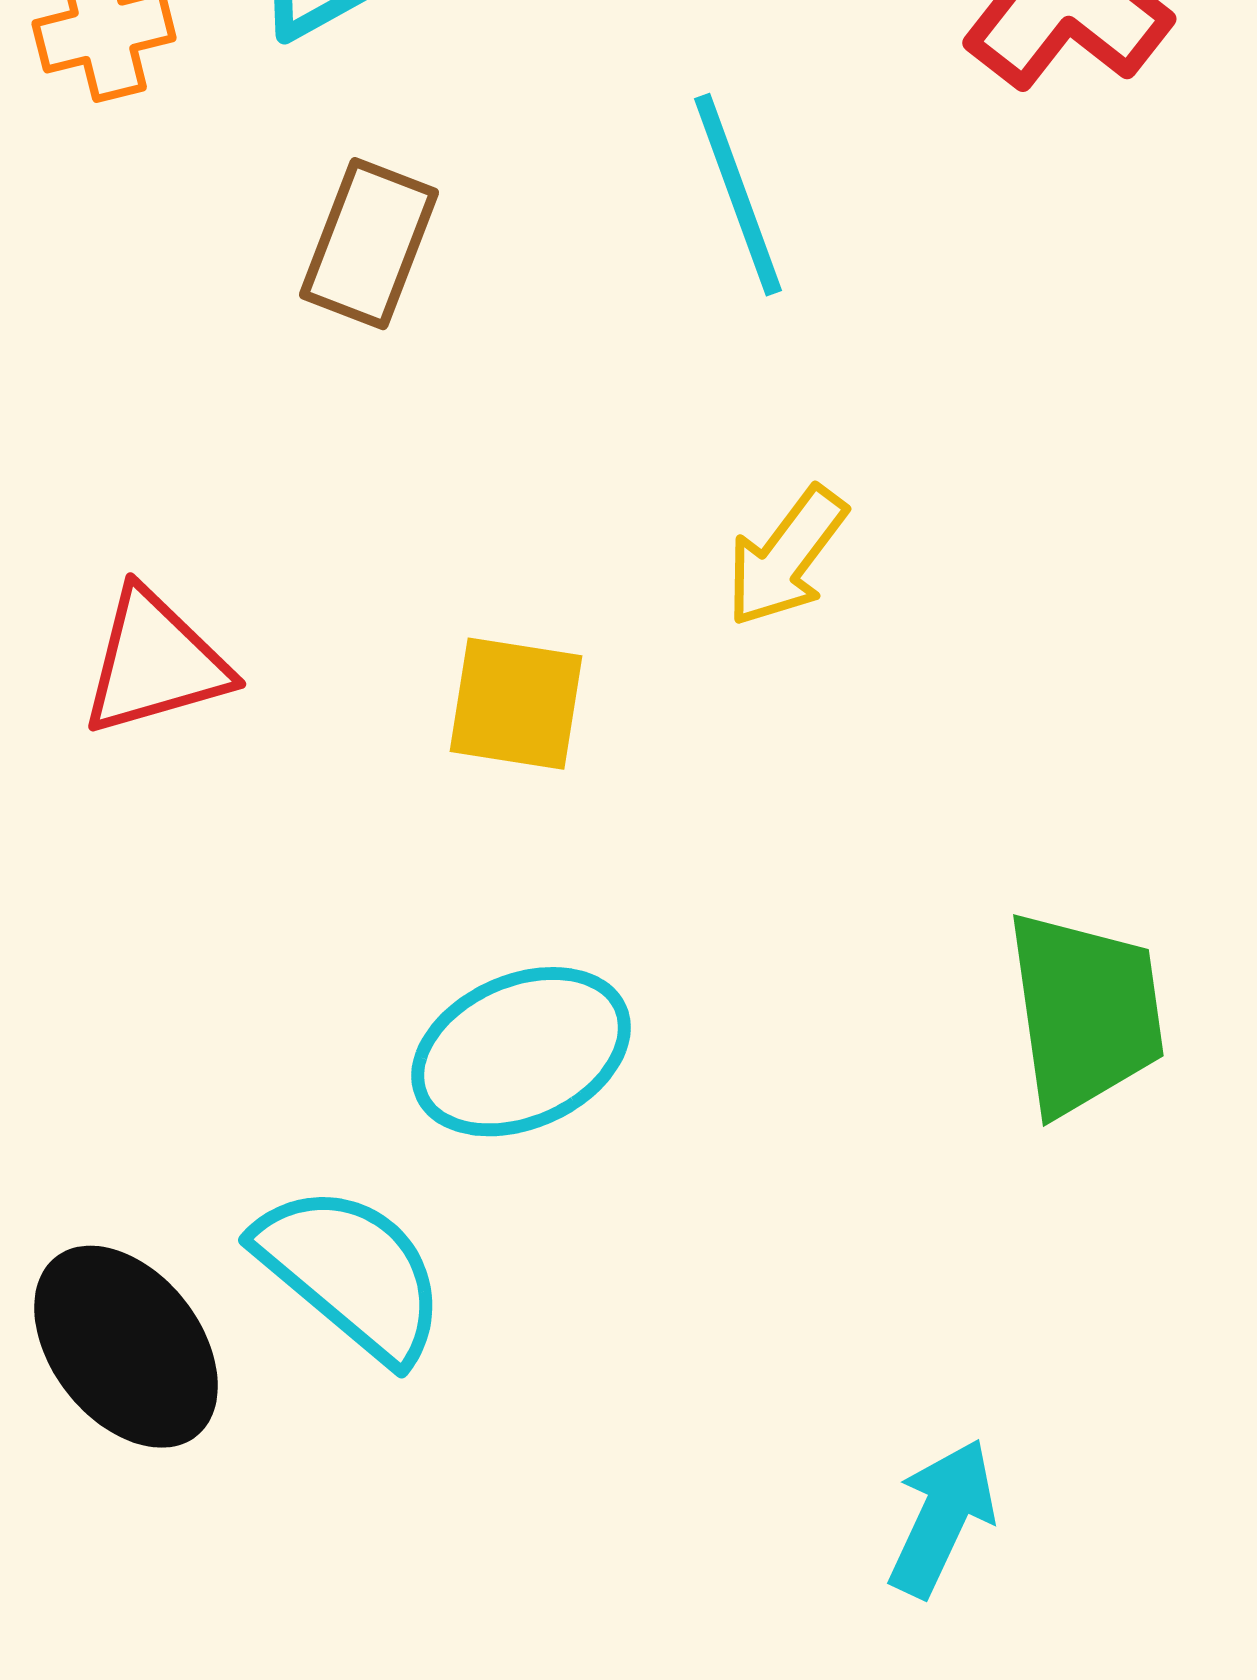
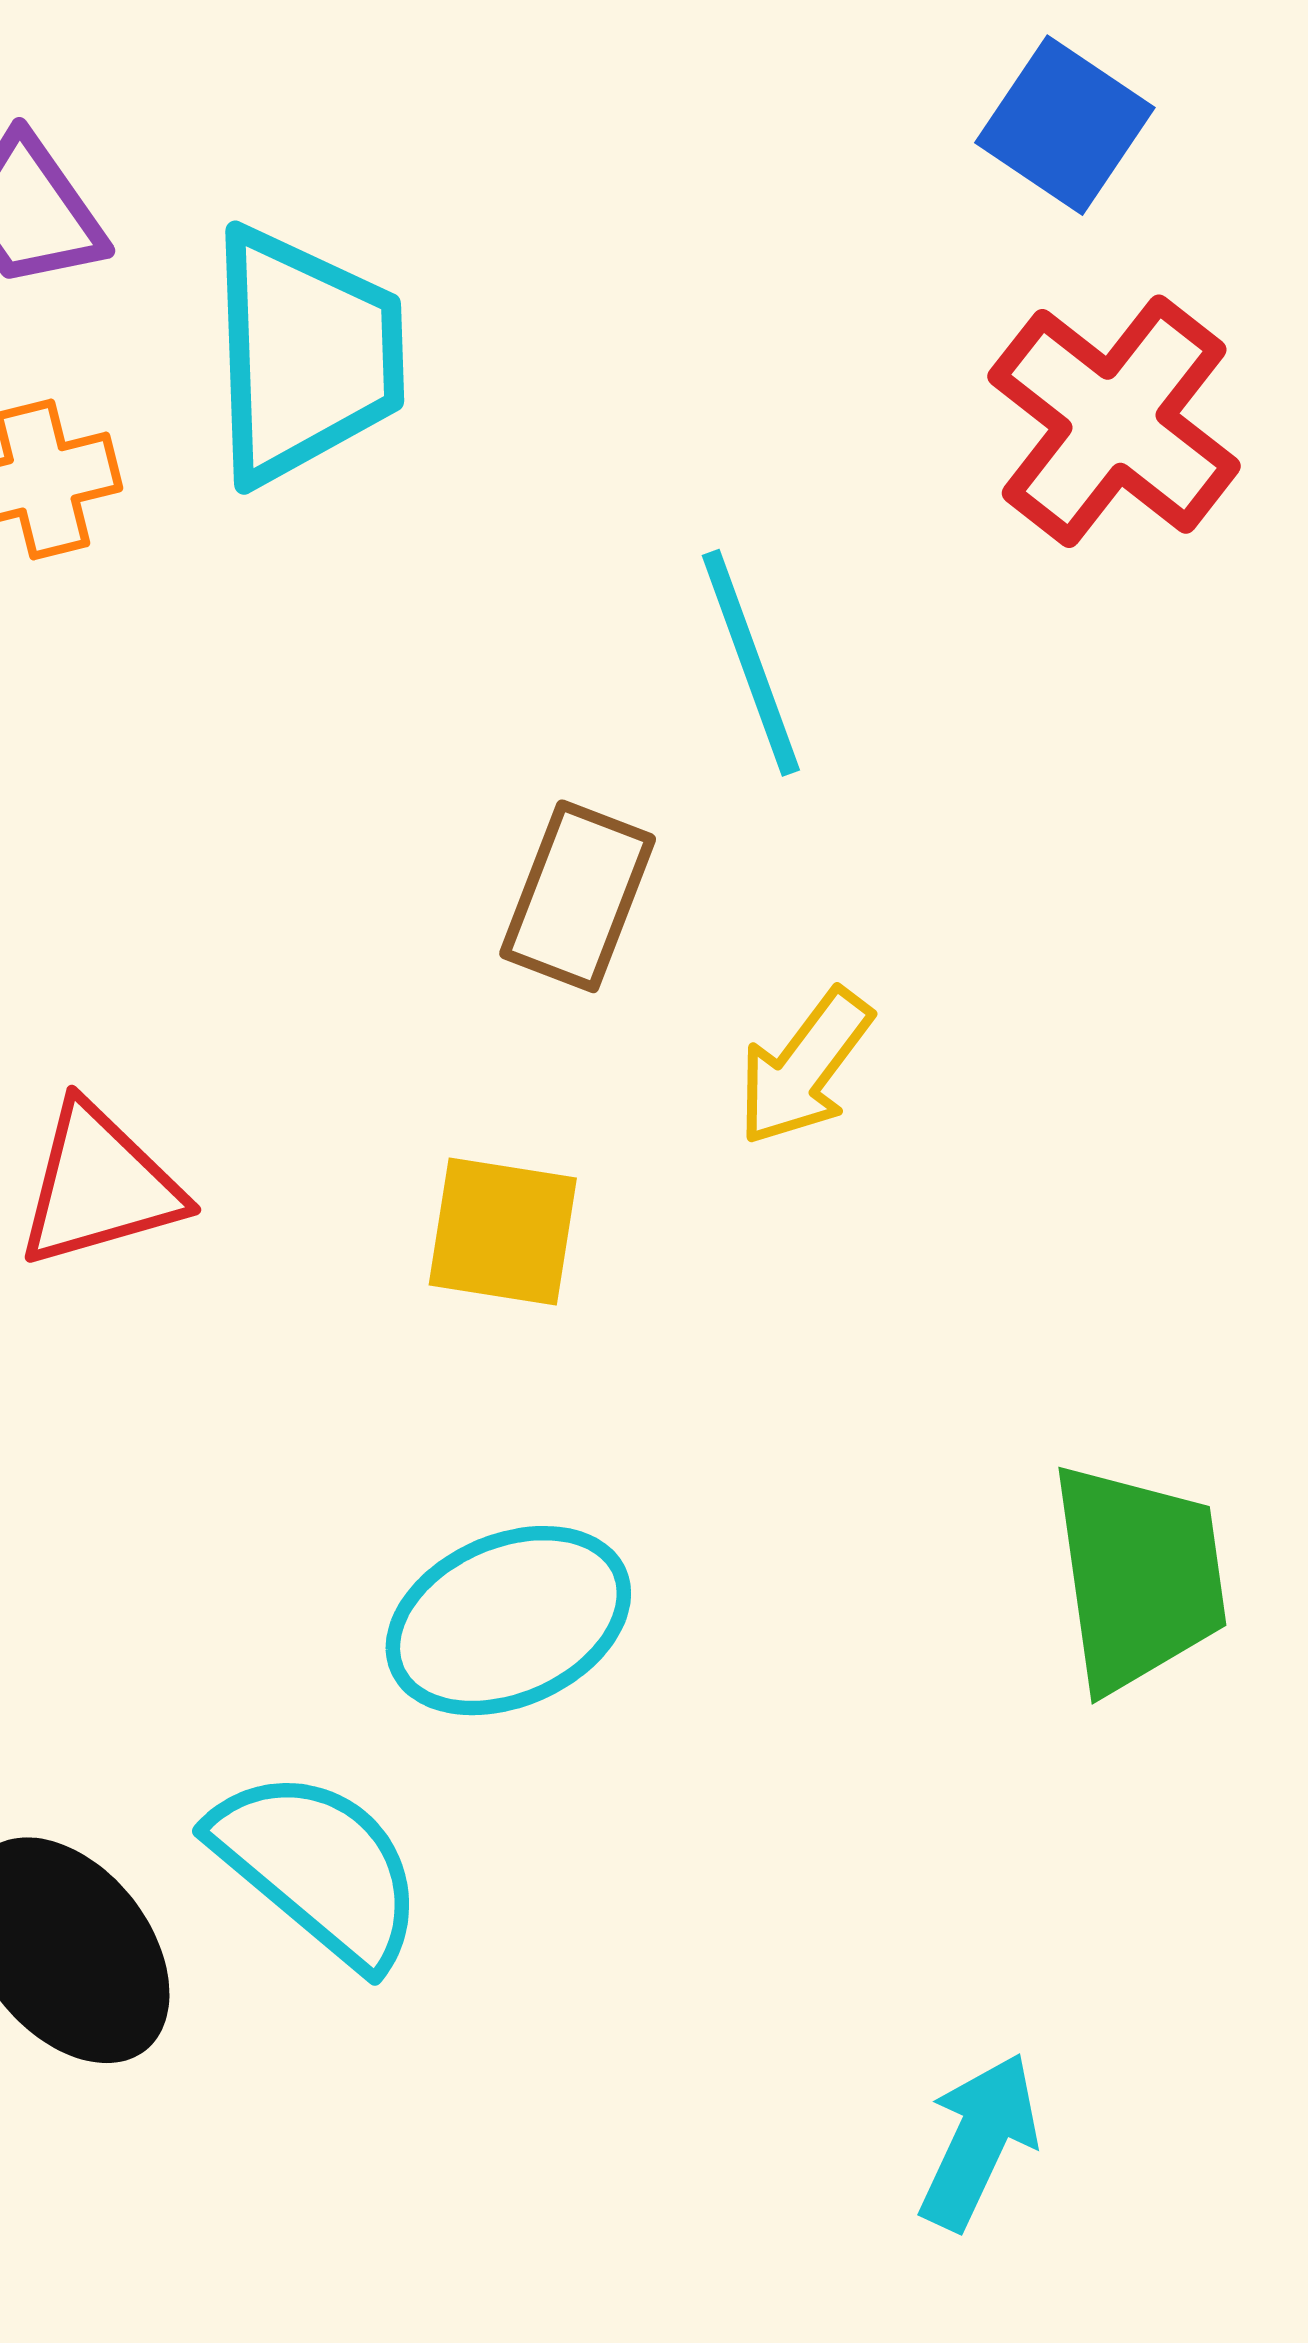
brown rectangle: (369, 244) -> (578, 896), moved

